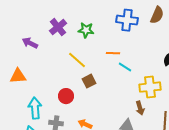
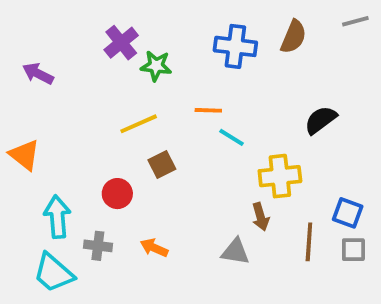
purple cross: (58, 27) -> (121, 43), moved
purple arrow: (30, 43) -> (38, 74), moved
yellow line: (77, 60) -> (139, 124), turned -66
orange triangle: (18, 76) -> (24, 155), turned 42

